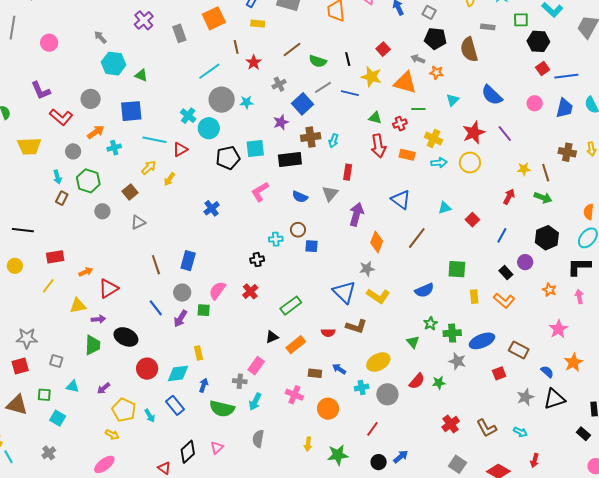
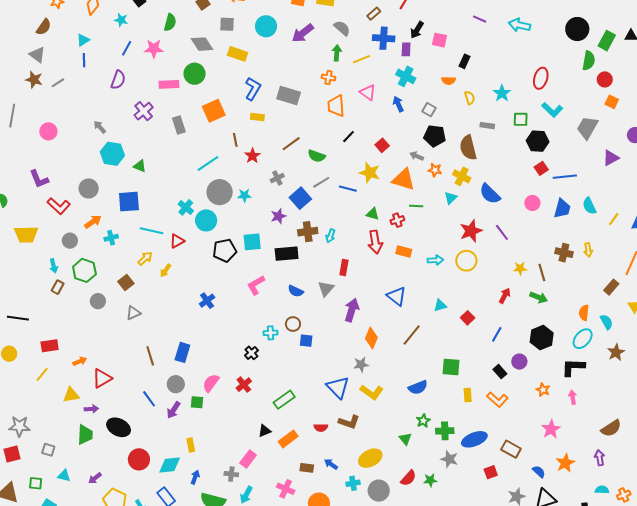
black line: (348, 59) -> (349, 137), moved, turned 56
yellow cross: (434, 138) -> (462, 176), moved
black cross: (257, 260) -> (251, 353), turned -32

